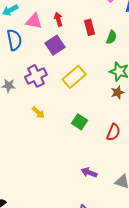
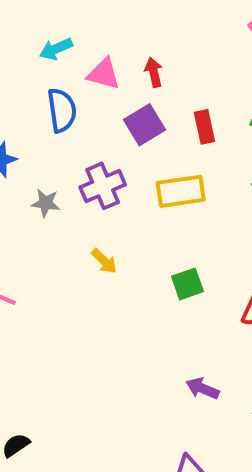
red rectangle: (90, 27) -> (204, 127), moved
yellow rectangle: (74, 77) -> (181, 191), turned 30
green square: (79, 122) -> (187, 284), turned 35

